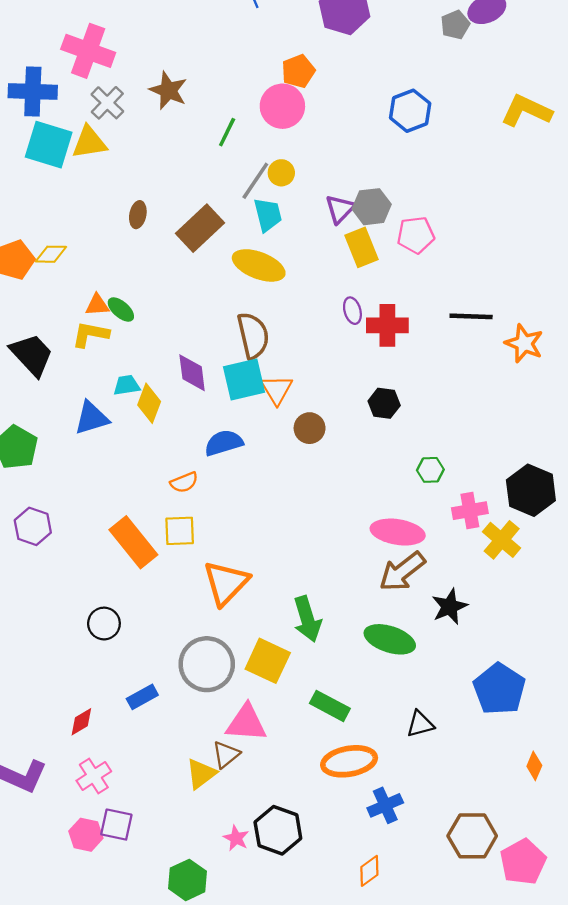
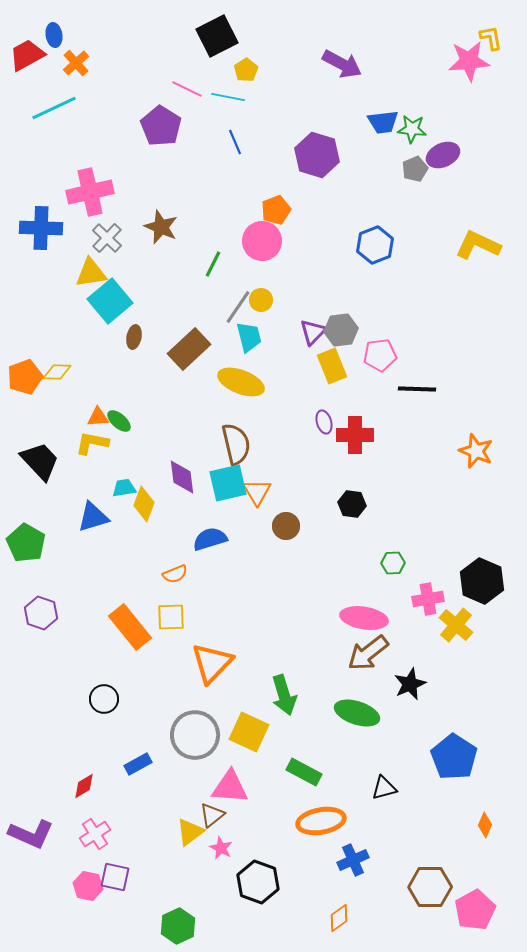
pink cross: (88, 51) -> (90, 192), turned -33
cyan square: (49, 145) -> (110, 301), moved, turned 33
black line: (471, 316) -> (417, 389), moved
pink star: (236, 838) -> (221, 848), moved

